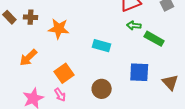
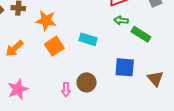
orange square: (64, 73) -> (54, 46), moved
pink arrow: (60, 95) -> (66, 90), moved, turned 32

